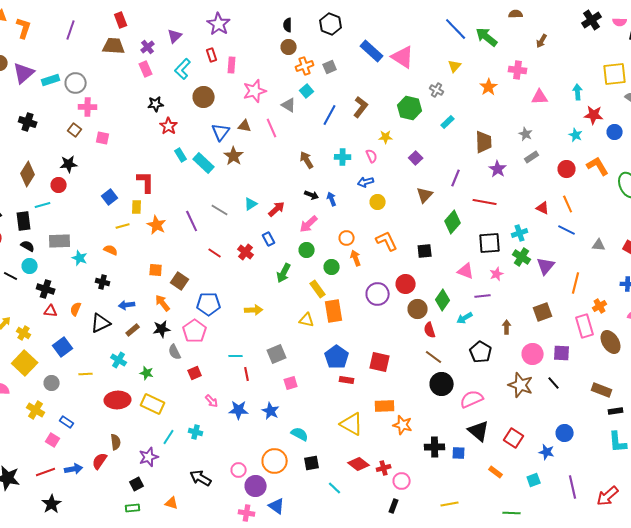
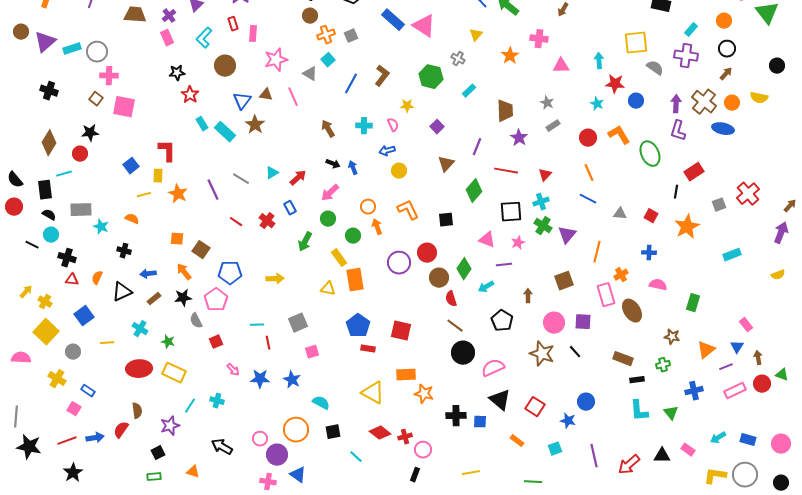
pink square: (103, 138) -> (124, 107), size x1.6
red triangle: (543, 208) -> (545, 175), moved, turned 48

